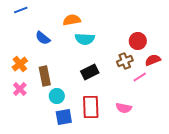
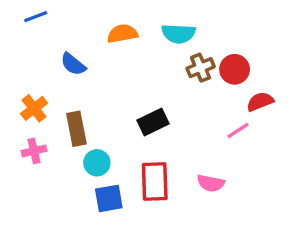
cyan semicircle: (85, 39) -> (178, 34), moved
brown cross: (125, 61) -> (201, 68), moved
pink cross: (20, 89) -> (34, 151), turned 32

